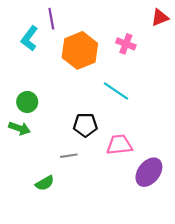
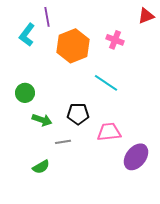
green arrow: (20, 128) -> (42, 120), moved

